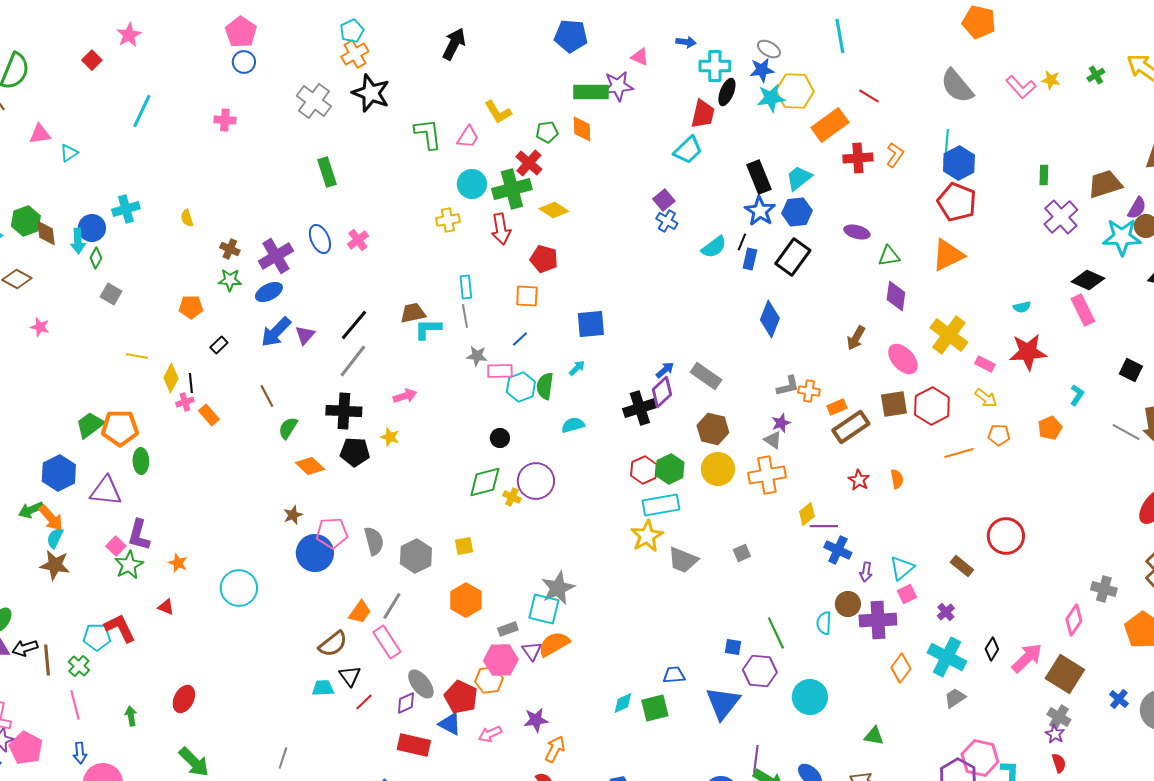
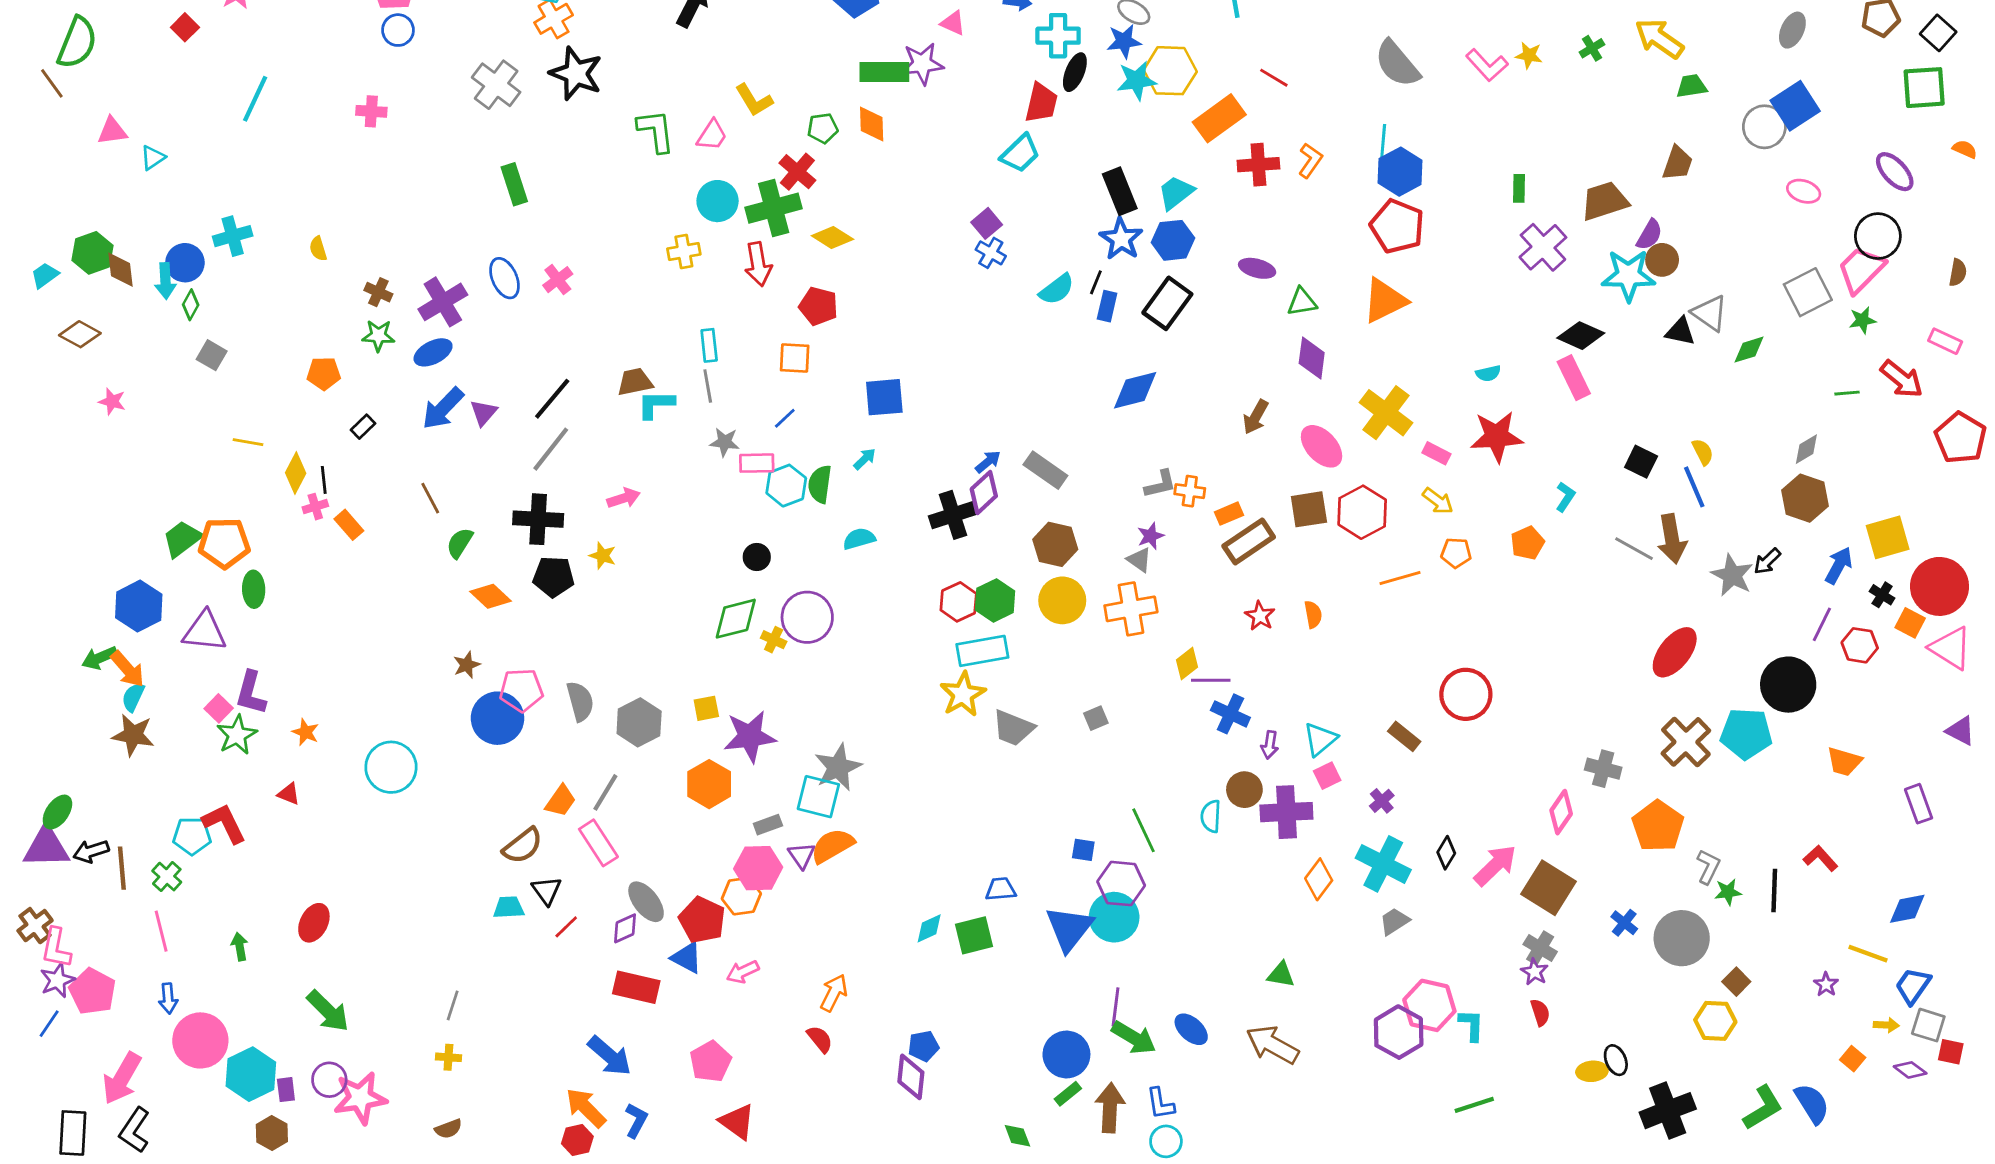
blue diamond: (770, 319) -> (1135, 390), turned 54
cyan circle: (810, 697) -> (1114, 917), moved
purple star: (536, 720) -> (750, 736), moved, size x1.5

